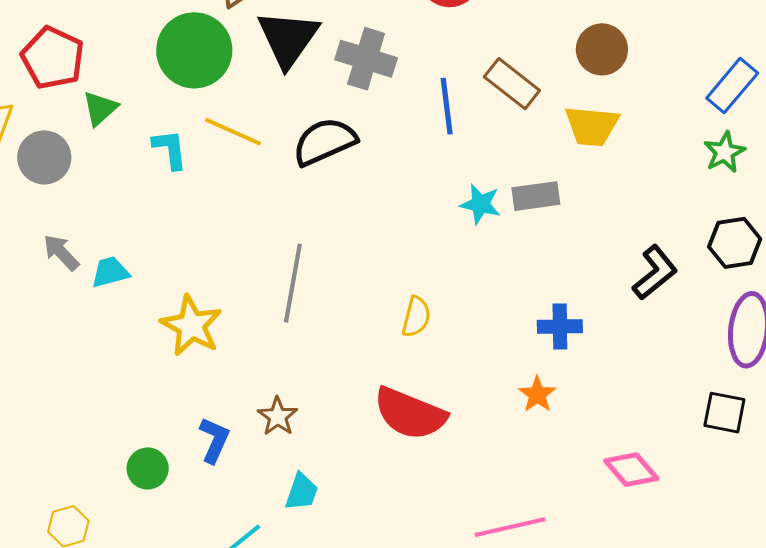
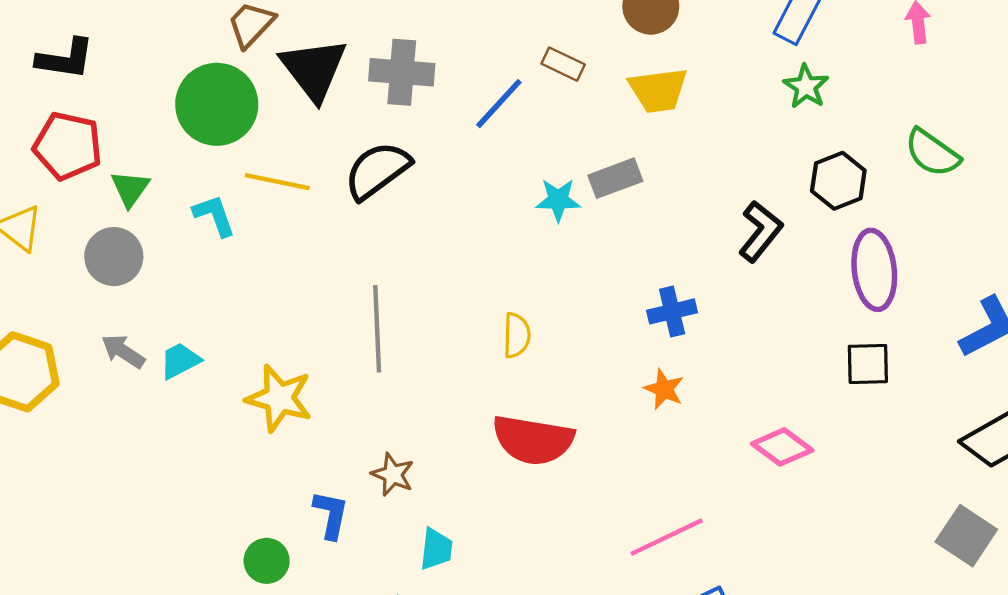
brown rectangle: (512, 84) -> (563, 64), size x0.7
blue line: (447, 106) -> (499, 104), turned 62
gray circle: (44, 157) -> (114, 257), moved

